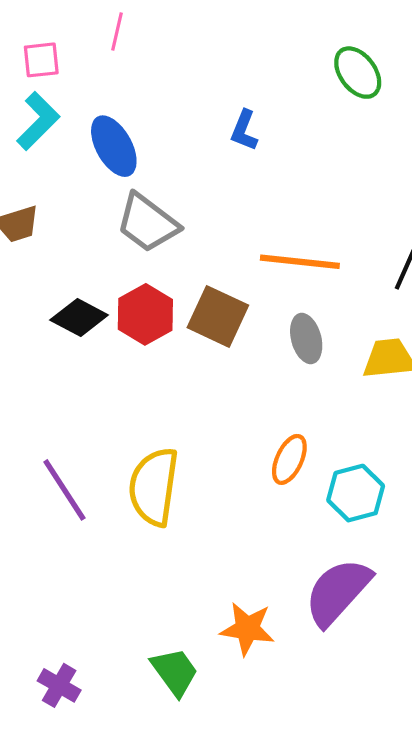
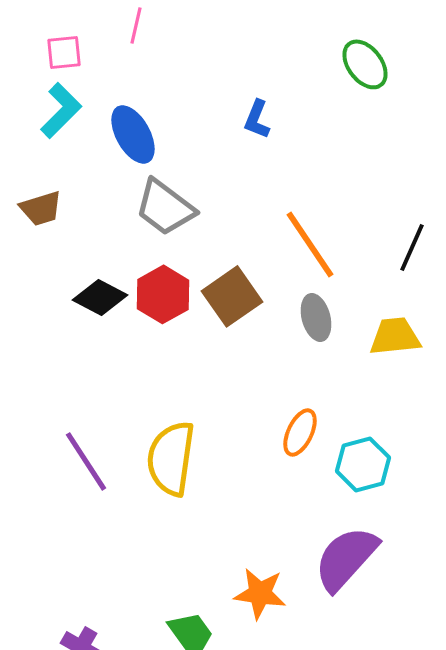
orange line: (300, 262) -> (310, 244), turned 50
brown square: (218, 316) -> (232, 296), turned 30

